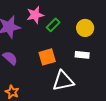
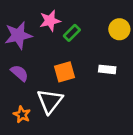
yellow circle: (85, 28) -> (119, 29), moved
white triangle: (63, 81) -> (50, 101), moved, turned -40

